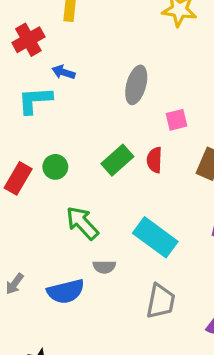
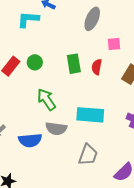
green rectangle: (117, 160) -> (74, 64), turned -66
cyan rectangle: (155, 237) -> (90, 115), turned -40
gray semicircle: (104, 267) -> (56, 129), size x1.5

